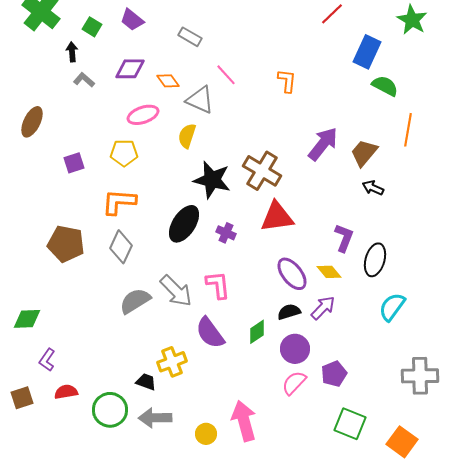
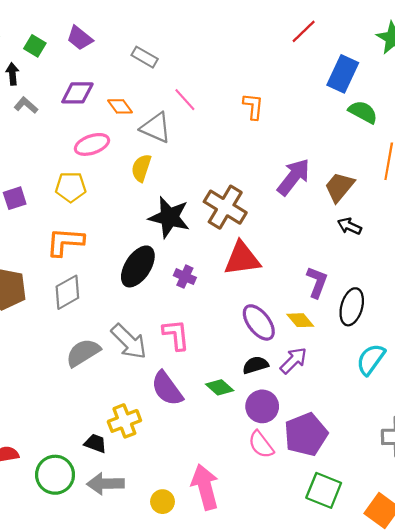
gray diamond: (121, 247) -> (67, 292), turned 36
green diamond: (257, 332) -> (220, 387), turned 75
purple pentagon: (334, 374) -> (306, 434), size x1.5
pink semicircle: (294, 383) -> (261, 444), turned -80

